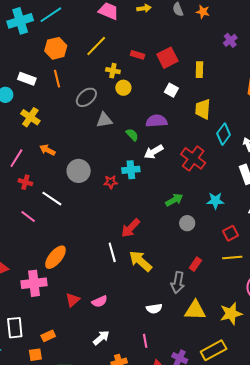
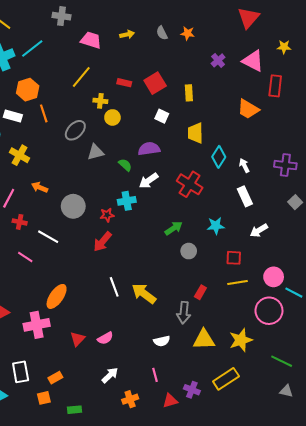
orange hexagon: (56, 48) -> (28, 90), moved
red arrow: (131, 228) -> (103, 242), moved
red square: (230, 233) -> (234, 258), turned 35

